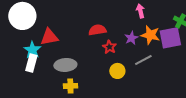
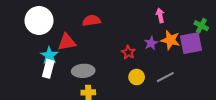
red semicircle: (97, 30) -> (91, 21), moved
gray line: (143, 60) -> (165, 77), moved

